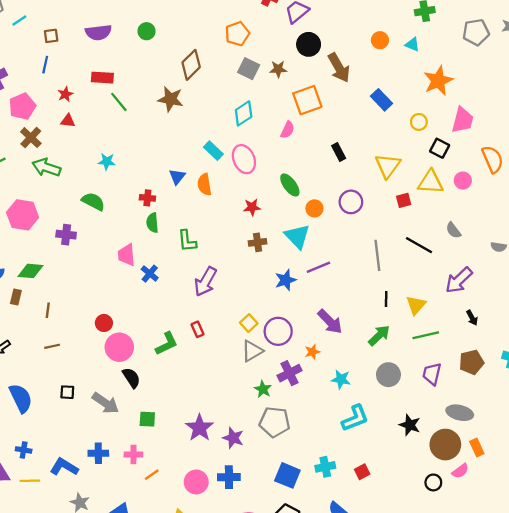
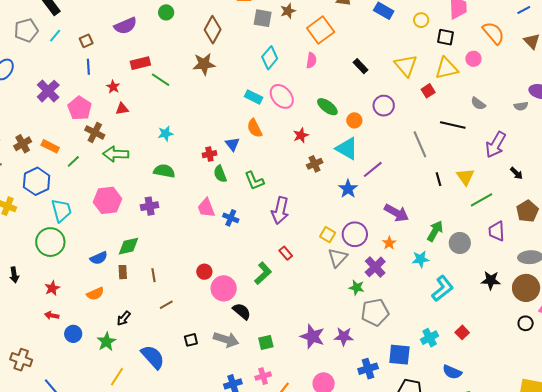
blue triangle: (177, 177) -> (232, 144), moved
green arrow: (379, 335) -> (435, 231), moved
blue cross: (229, 477) -> (368, 369), moved

